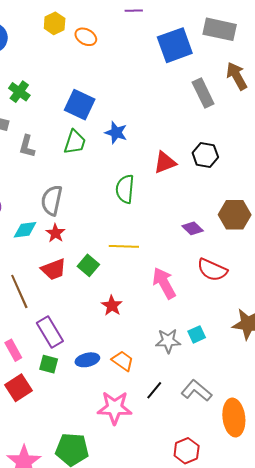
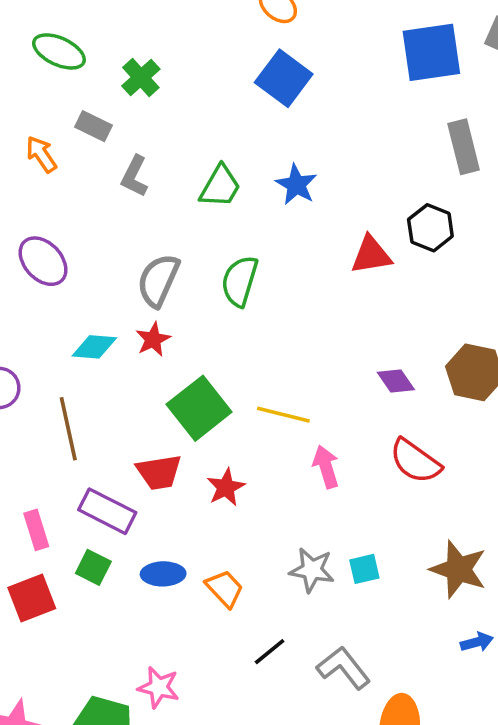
blue square: (80, 105) -> (284, 78), moved
black hexagon: (205, 155) -> (430, 228), moved
green semicircle: (125, 189) -> (240, 281), moved
cyan diamond: (25, 230) -> (94, 347), moved
yellow line: (124, 246) -> (283, 415), moved
green square: (88, 265) -> (199, 408), size x1.6
red trapezoid: (54, 269) -> (159, 472), moved
pink arrow: (164, 283) -> (326, 467), size x0.7
purple rectangle: (50, 332) -> (107, 511), turned -44
pink star: (115, 408) -> (159, 687), moved, size x0.7

